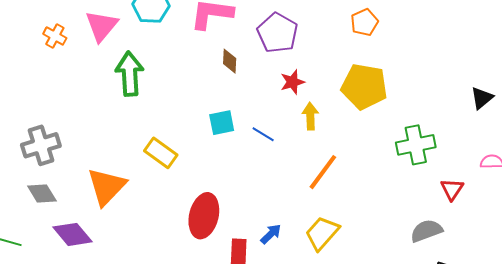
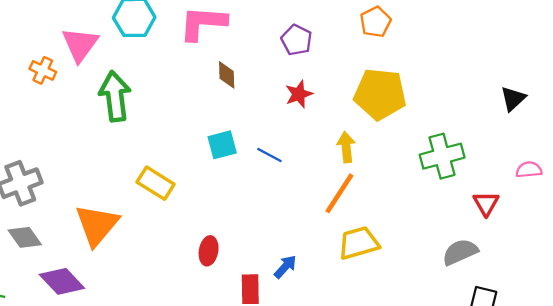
purple pentagon: (277, 33) -> (297, 40), moved, size x0.7
orange cross: (55, 36) -> (43, 70), moved
yellow arrow: (310, 116) -> (346, 147), moved
red ellipse: (204, 216) -> (209, 251), size x0.6
yellow trapezoid: (322, 233) -> (359, 243), moved, turned 36

